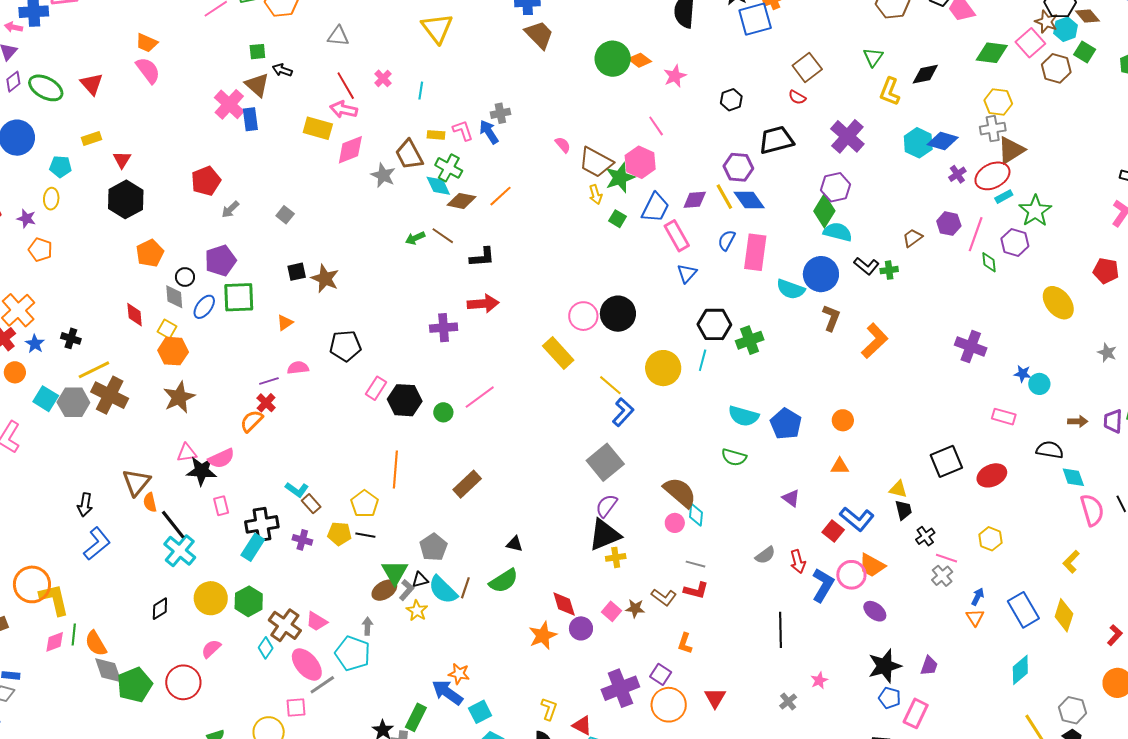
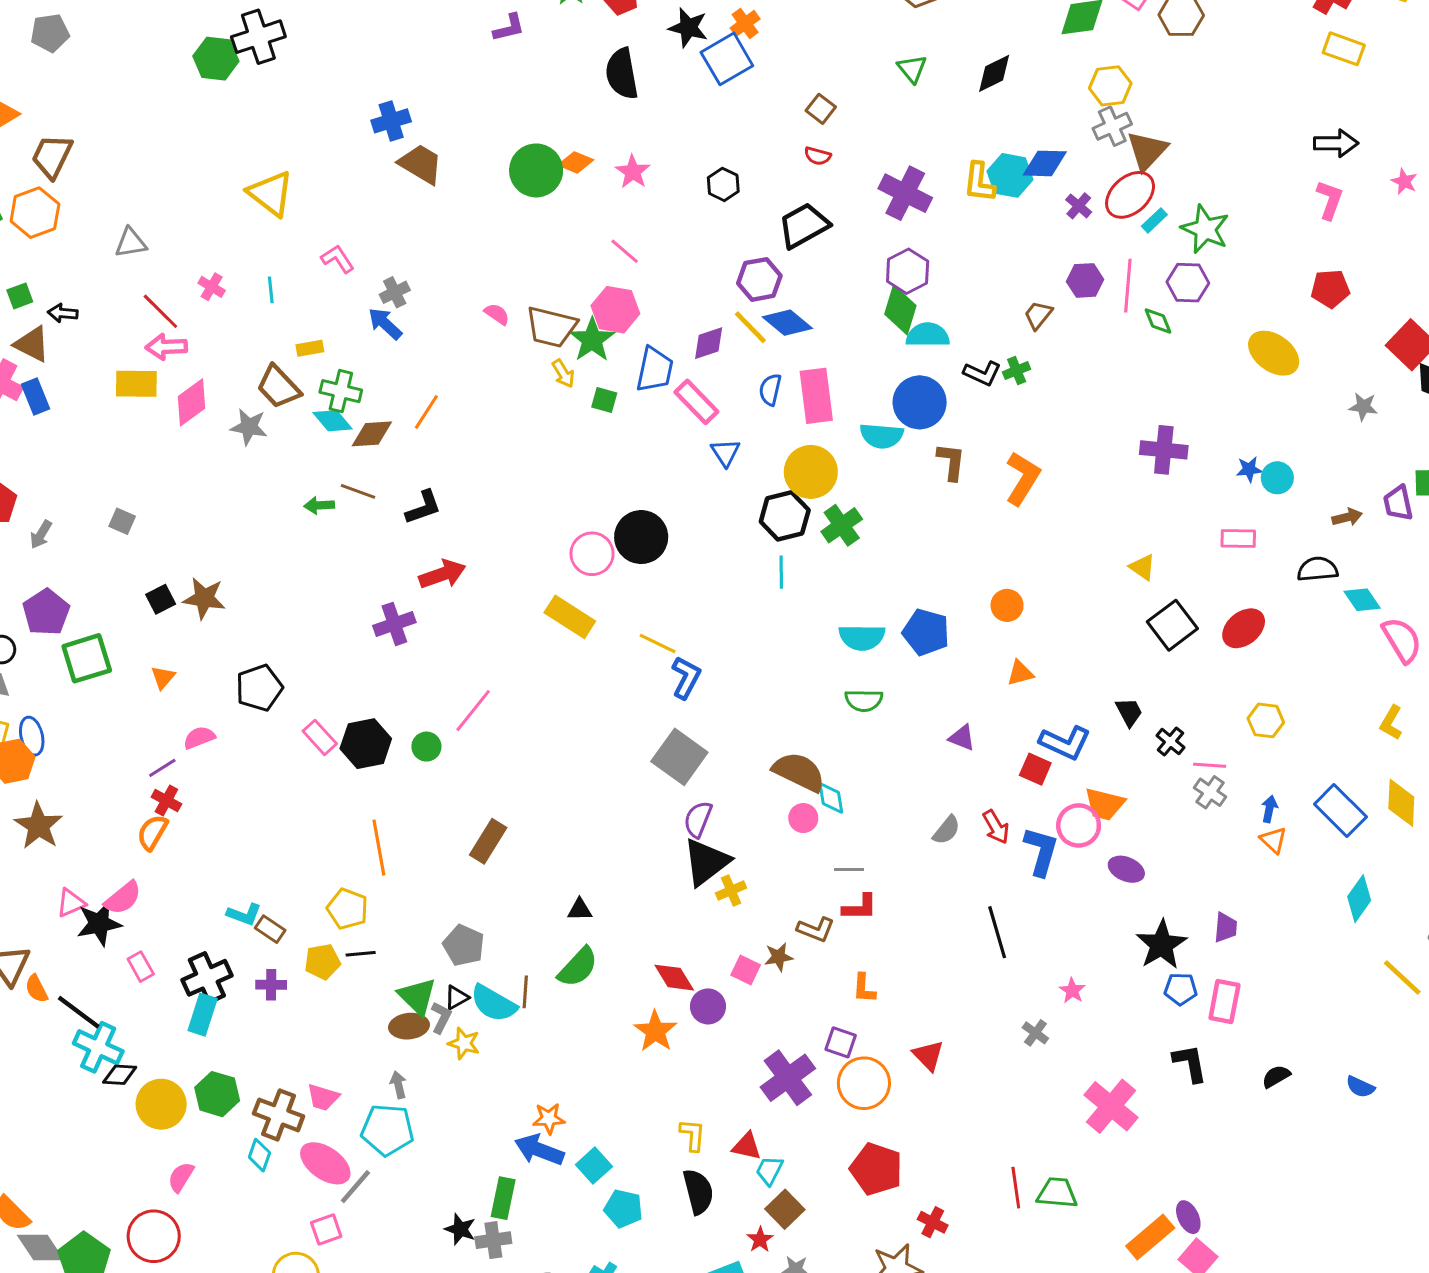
brown square: (807, 67) -> (821, 109), size x0.7
yellow L-shape: (890, 92) -> (979, 182), moved
pink L-shape: (463, 130) -> (338, 259), moved
green arrow: (415, 238) -> (319, 505), turned 36
blue ellipse: (204, 307) -> (32, 736), moved, turned -35
yellow circle: (663, 368) -> (811, 472), moved
pink rectangle: (376, 388) -> (320, 737), turned -60
yellow triangle: (898, 489) -> (1142, 567), moved, turned 36
brown ellipse: (384, 590) -> (409, 1026), turned 40
black diamond: (160, 609) -> (120, 1075), moved, turned 50

